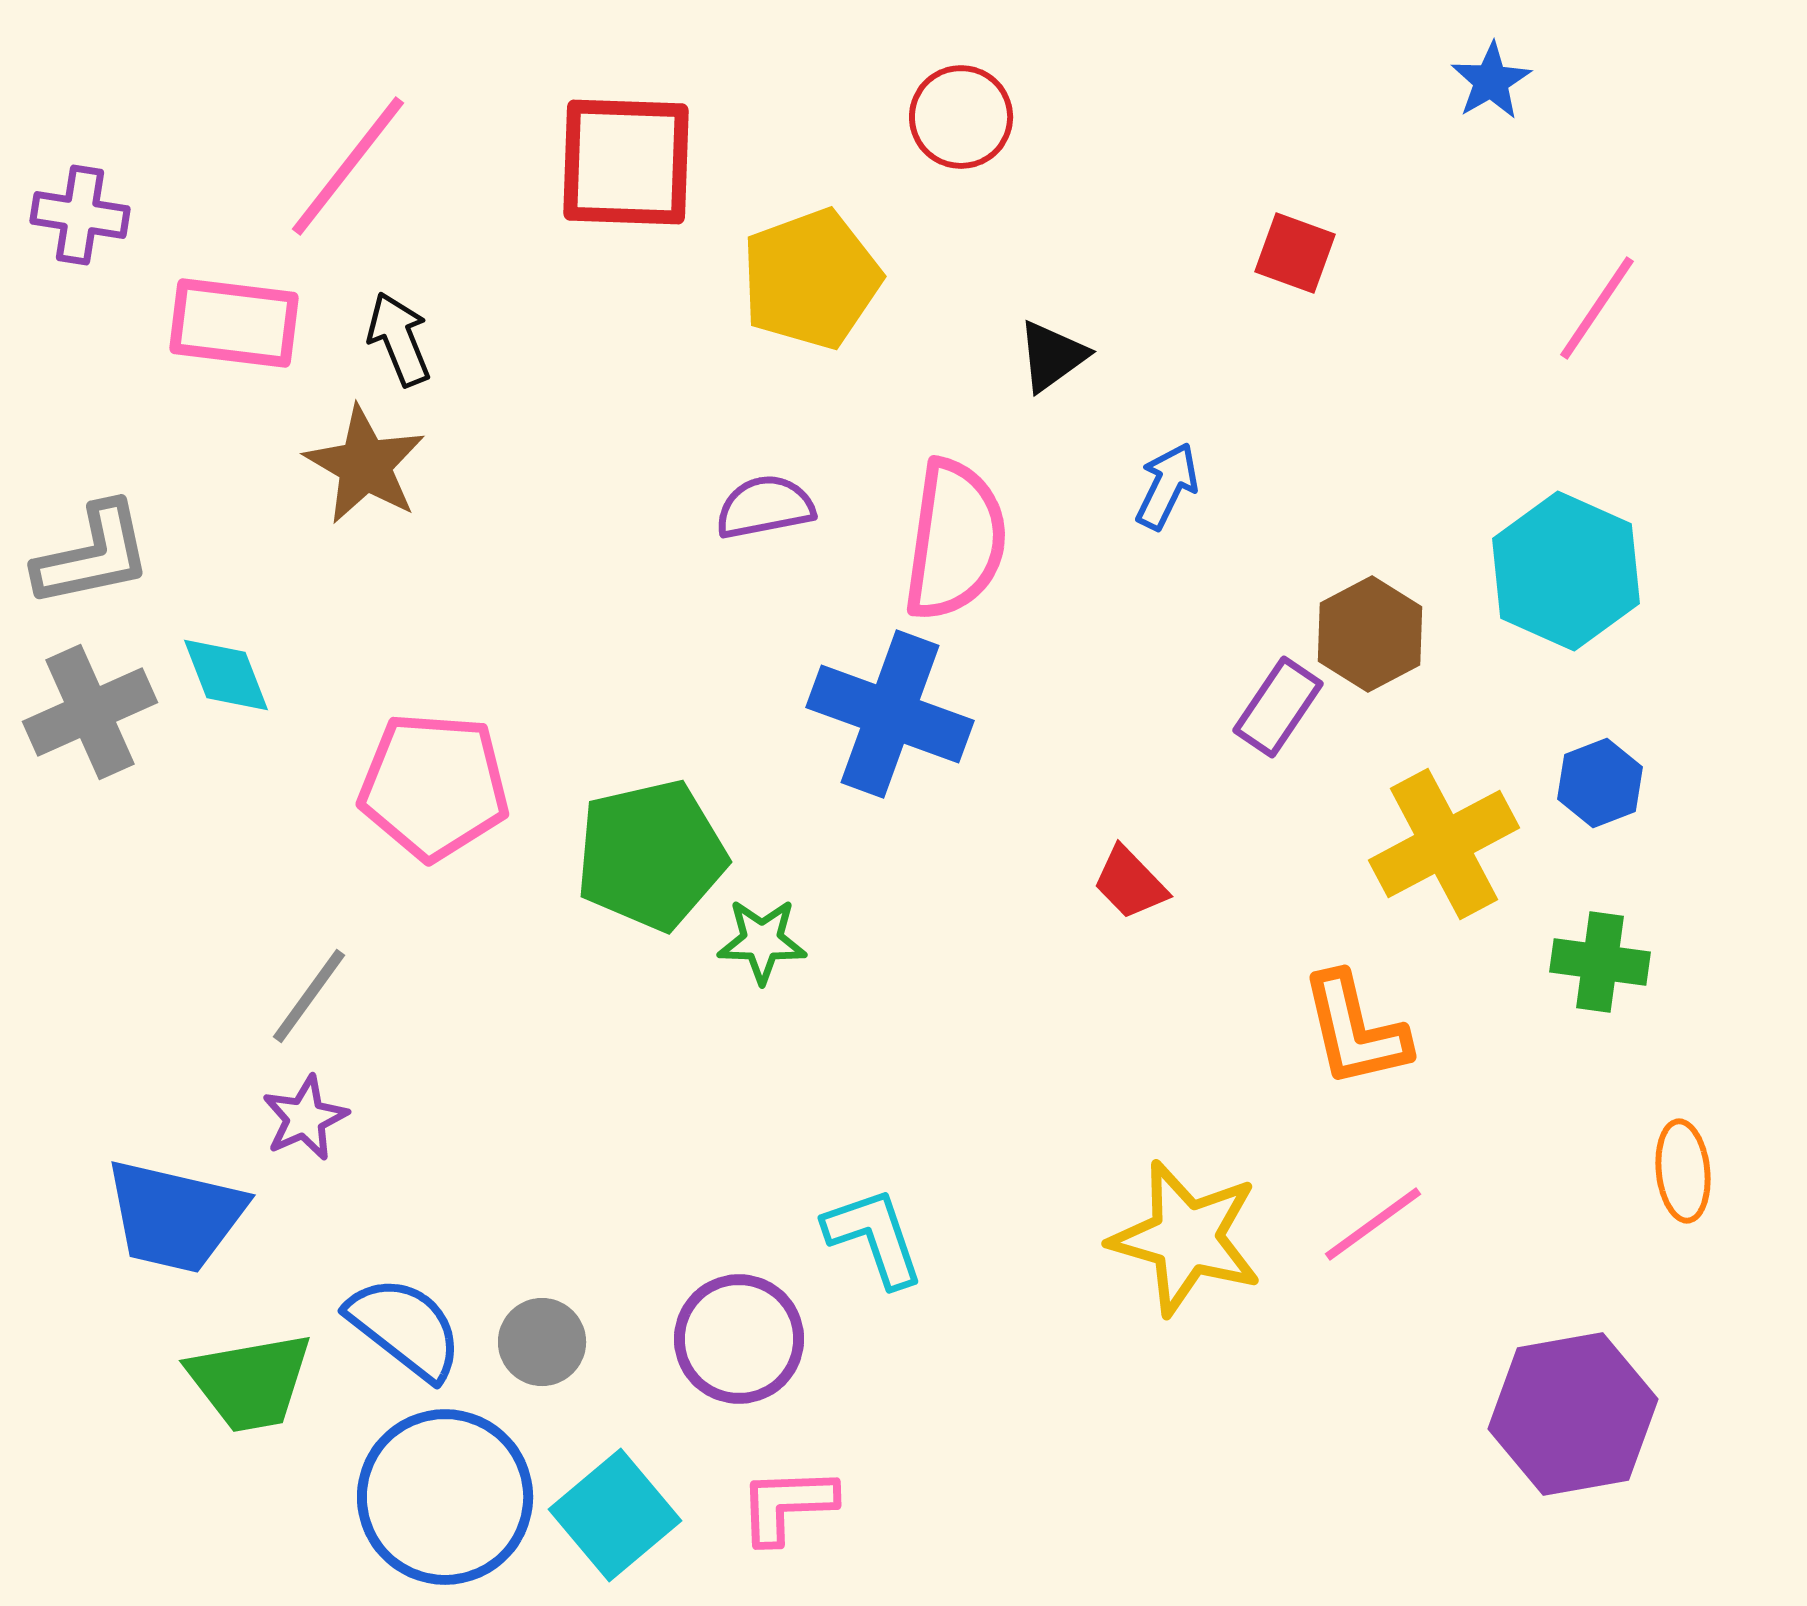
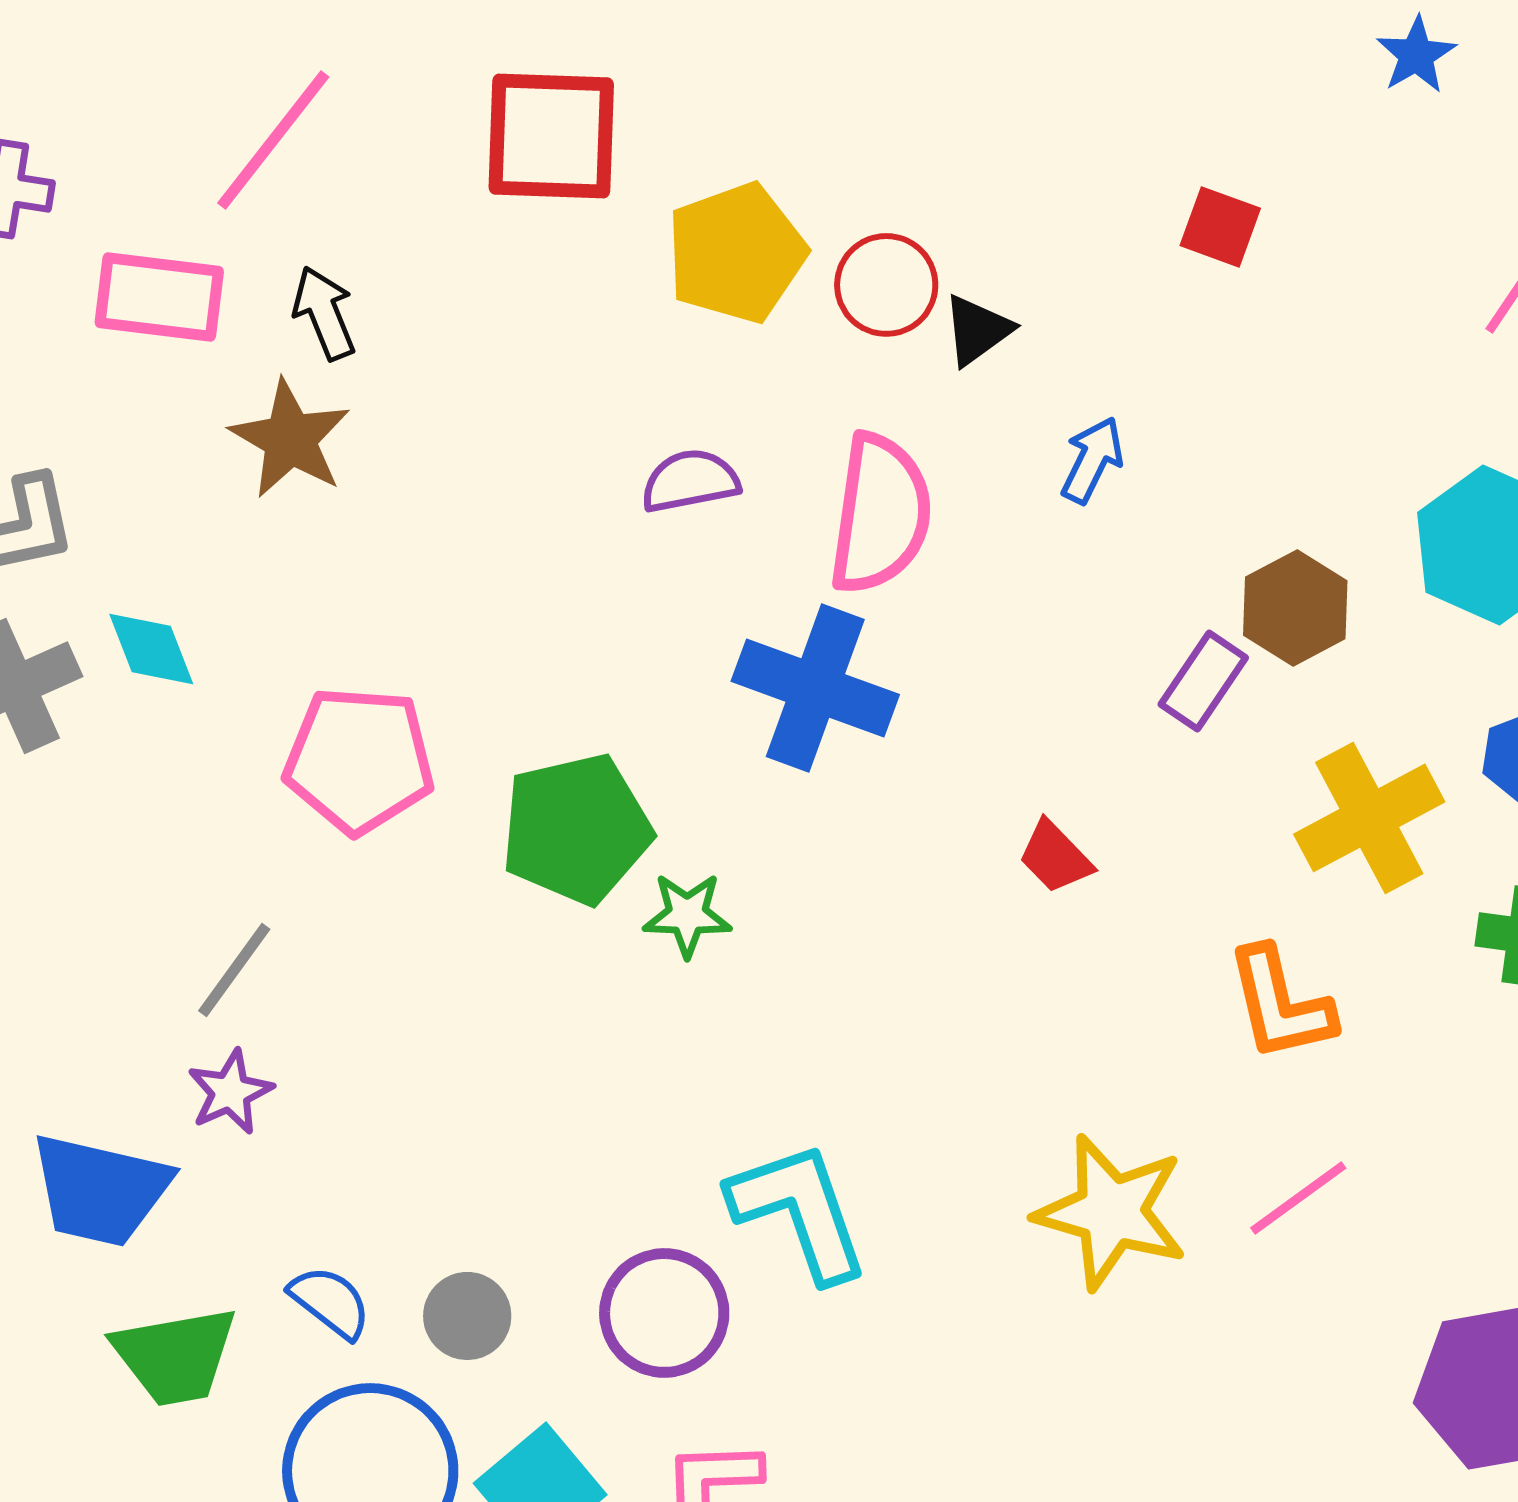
red circle: (961, 117) -> (886, 285), moved
cyan L-shape: (874, 1237) -> (799, 1211), size x1.4
blue semicircle: (405, 1328) -> (330, 1302), size x0.7

